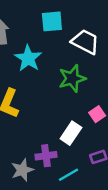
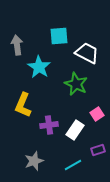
green star: (72, 78) -> (76, 84), turned -30
purple cross: (46, 156) -> (49, 125), moved

